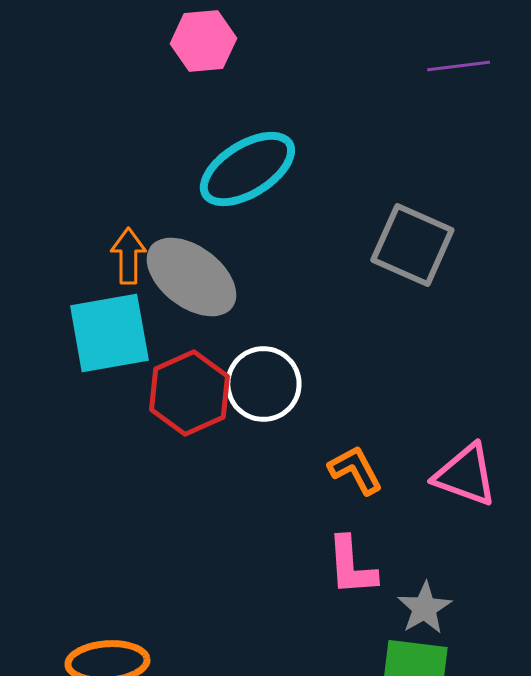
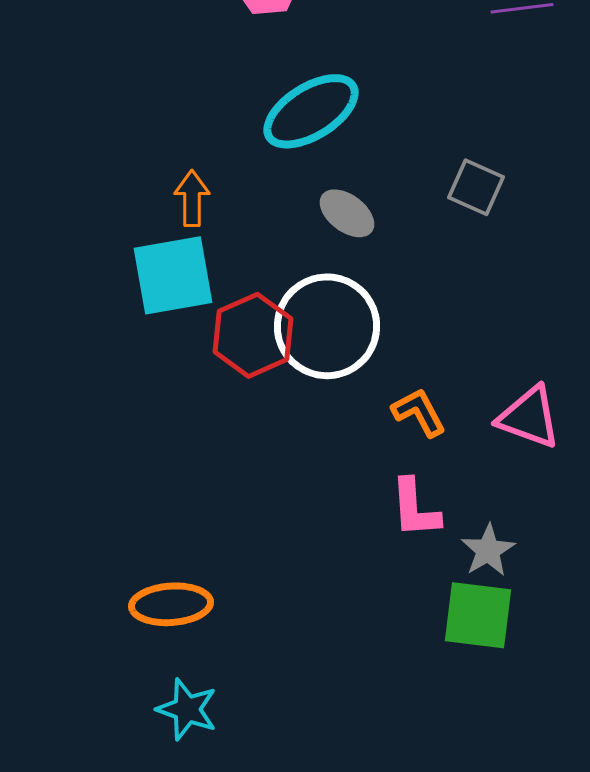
gray square: (412, 245) -> (476, 187), size x0.7
gray ellipse: (191, 277) -> (347, 213), moved, size x0.6
white circle: (263, 384) -> (327, 326), size x1.4

